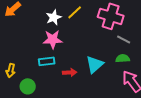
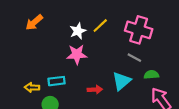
gray line: (124, 39) -> (134, 58), moved
cyan rectangle: (47, 61) -> (57, 81), moved
yellow arrow: (11, 70) -> (32, 87), turned 80

